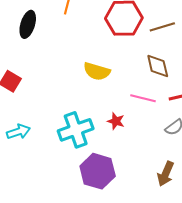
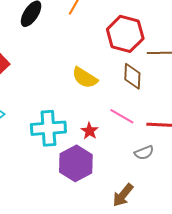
brown diamond: (158, 66) -> (132, 76), moved
purple hexagon: (98, 171) -> (76, 163), moved

